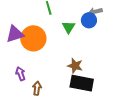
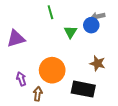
orange circle: (33, 38) -> (52, 70), moved
brown star: (75, 66) -> (97, 63), moved

